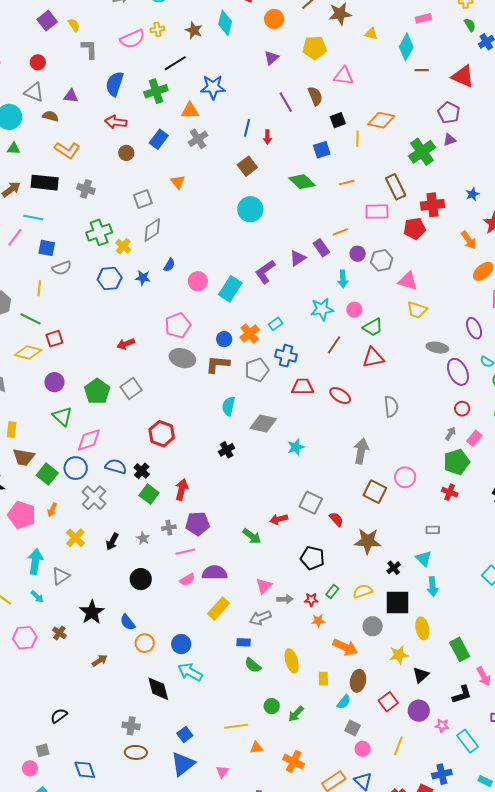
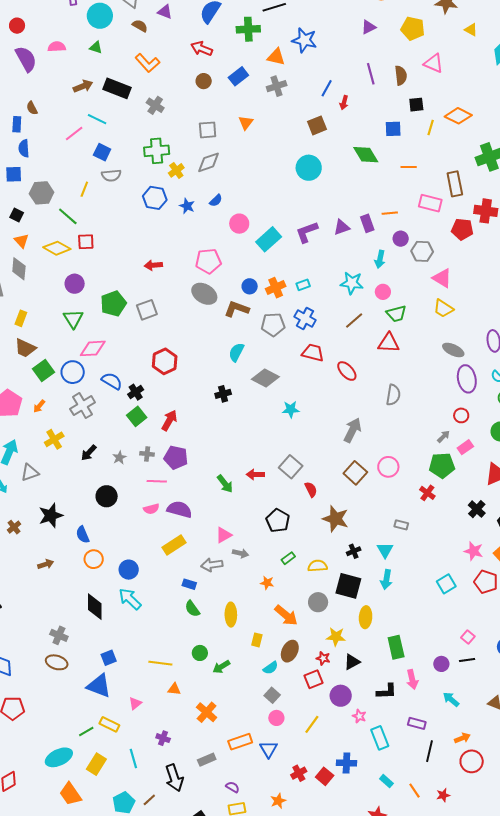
red star: (311, 600) -> (323, 658), moved
blue triangle: (183, 764) -> (99, 686), turned 44

